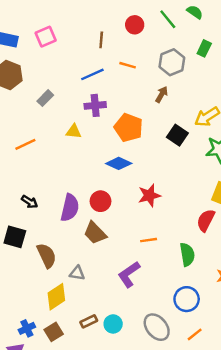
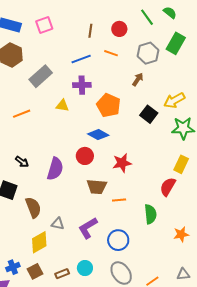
red circle: (135, 25) -> (119, 29), moved
green rectangle: (204, 48) -> (176, 43), size x1.5
gray rectangle: (45, 98) -> (41, 76), size x1.6
red circle: (100, 201) -> (85, 156), moved
brown trapezoid: (95, 233) -> (97, 187), moved, turned -45
purple L-shape: (129, 274) -> (88, 228), moved
blue circle: (187, 299) -> (118, 240), moved
brown rectangle: (89, 321) -> (62, 274), moved

